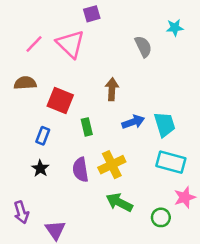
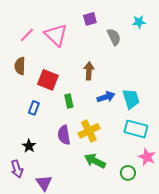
purple square: (92, 14) -> (90, 19), moved
brown semicircle: (25, 83) -> (20, 66), turned -84
black star: (40, 168) -> (29, 146), moved
pink star: (185, 197) -> (147, 157), turned -30

